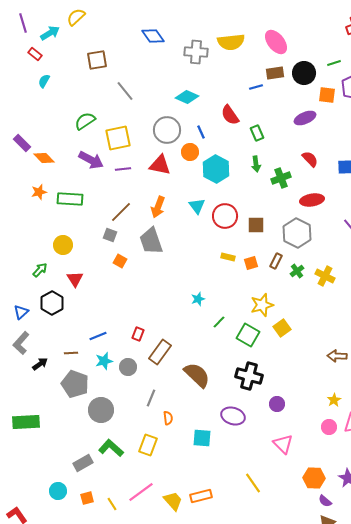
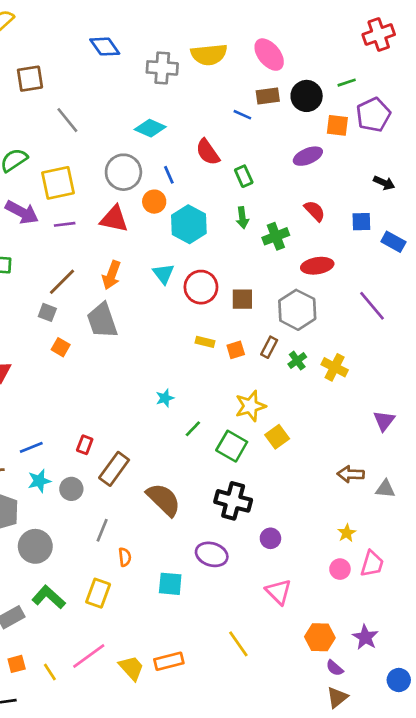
blue line: (256, 87) -> (242, 115), turned 40

